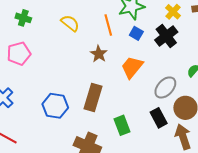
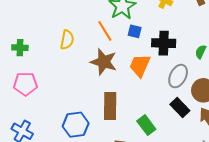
yellow semicircle: (70, 23) -> (67, 40), turned 78
black cross: (166, 36) -> (164, 43), moved, turned -35
pink pentagon: (19, 54) -> (26, 84), turned 30
brown star: (99, 54) -> (104, 62), size x1.5

